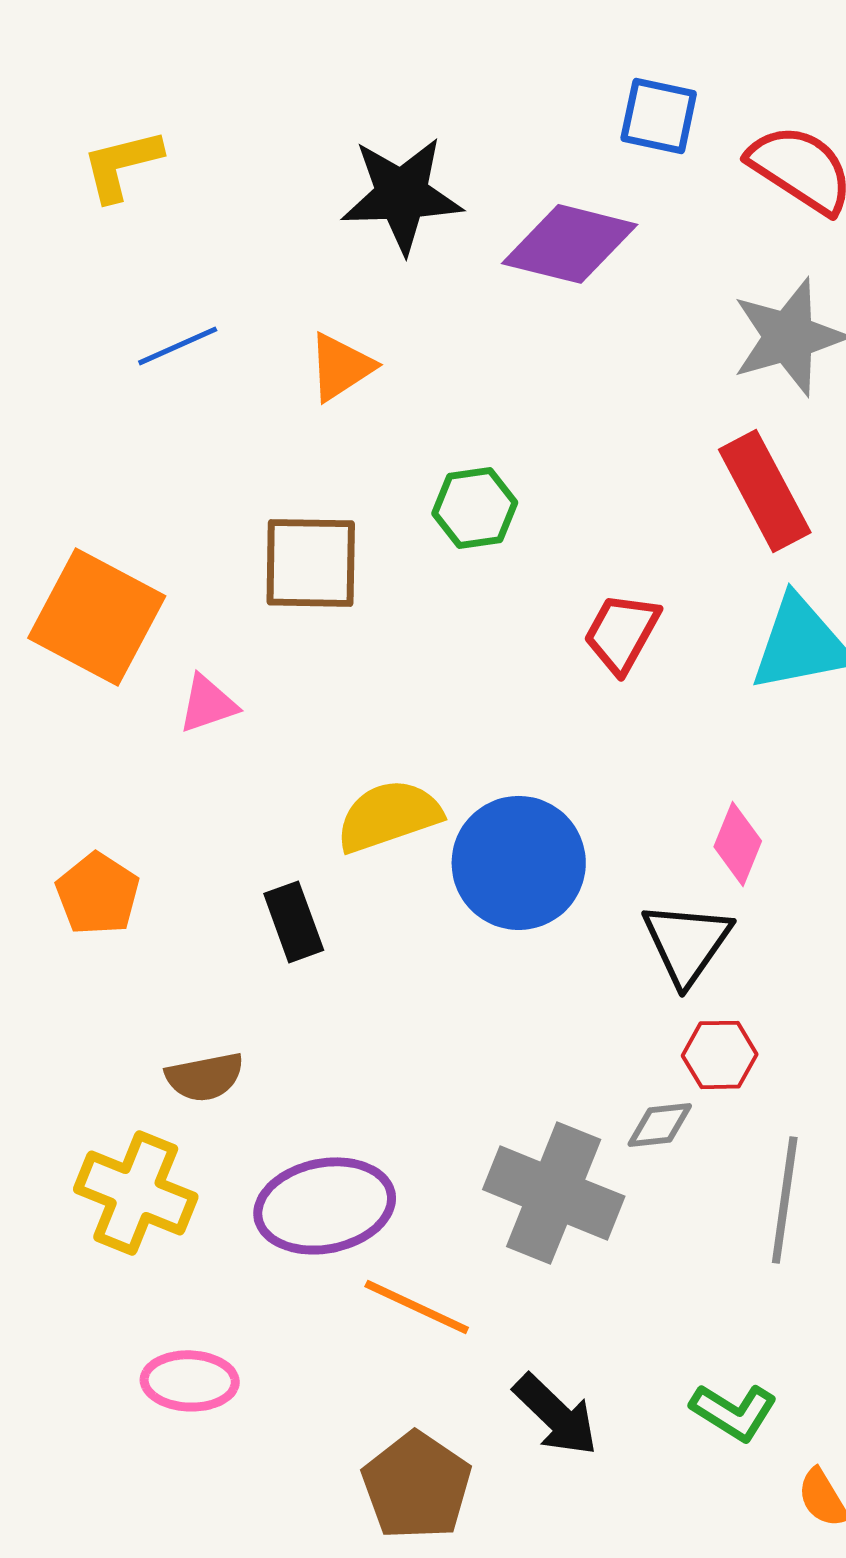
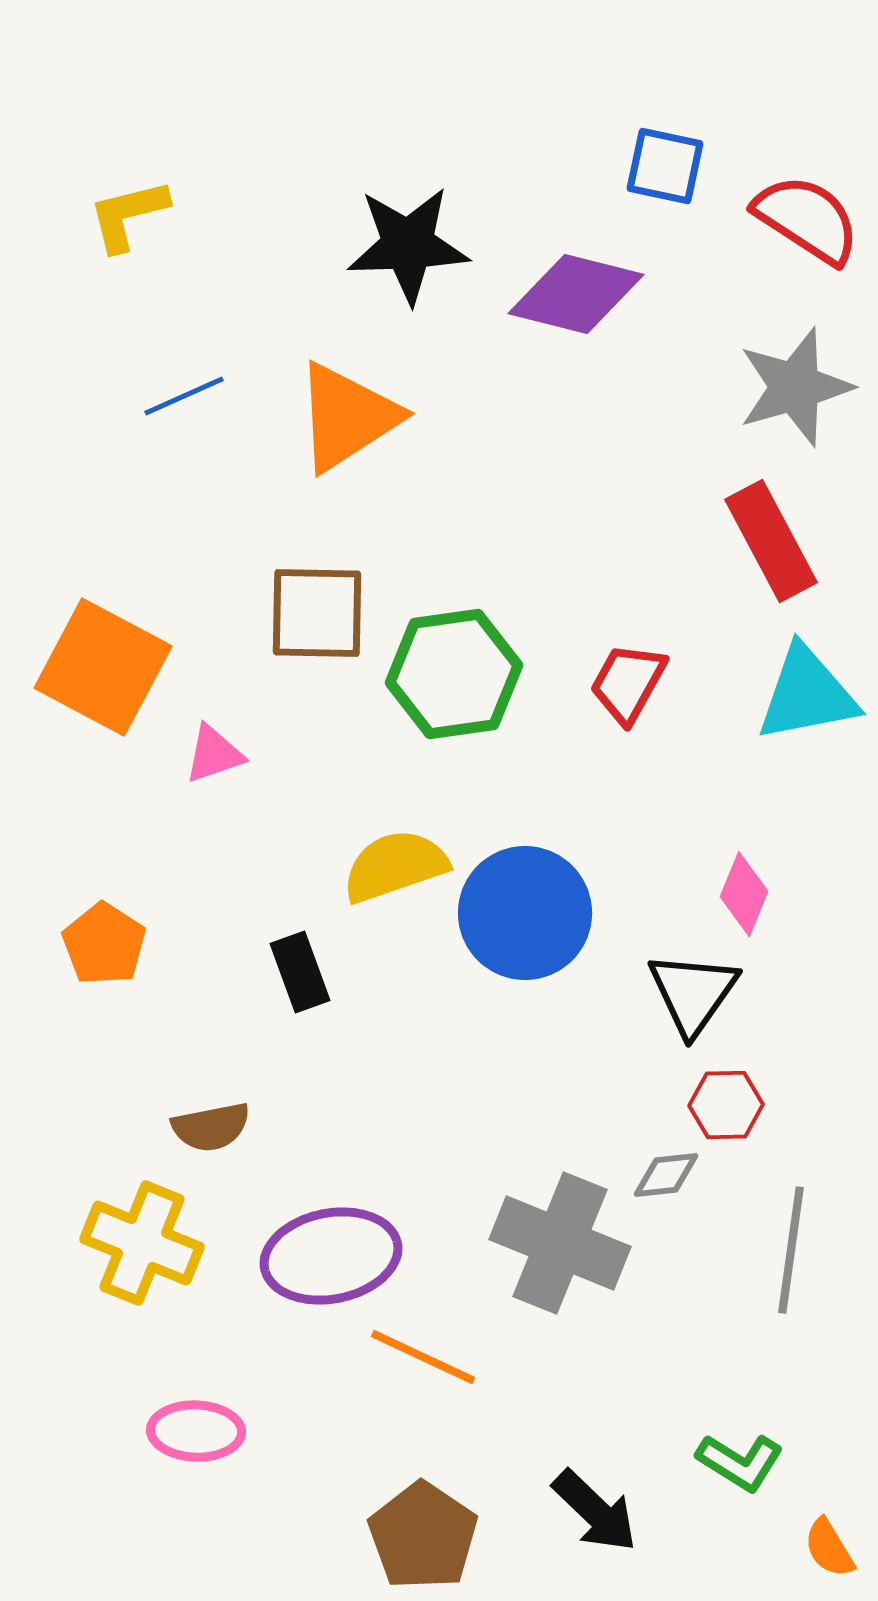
orange triangle: (341, 367) -> (347, 417), size x1.6
green hexagon: (475, 508) -> (454, 674), moved, size x1.6
black arrow: (556, 1415) -> (595, 1511), moved

